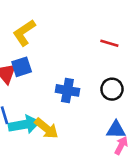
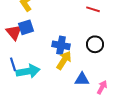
yellow arrow: (46, 128) -> (64, 60), moved, turned -96
blue triangle: (116, 130) -> (82, 79), moved

